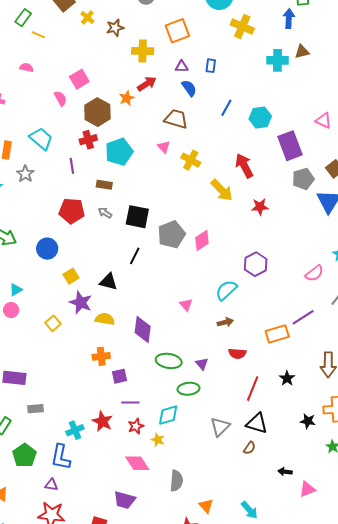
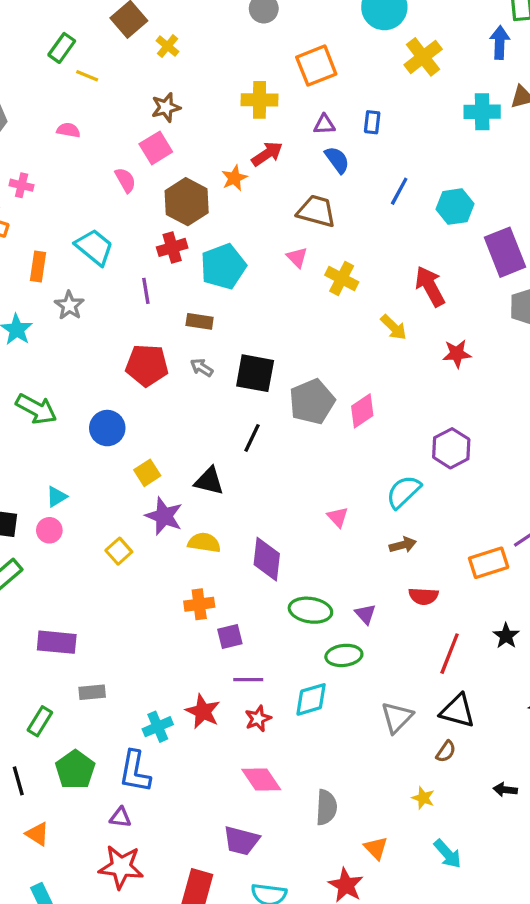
yellow cross: (242, 27) -> (423, 57), turned 30
brown star: (115, 28) -> (166, 107), moved
yellow arrow: (222, 190) -> (394, 327), size x0.7
yellow star: (158, 440) -> (423, 798), moved

